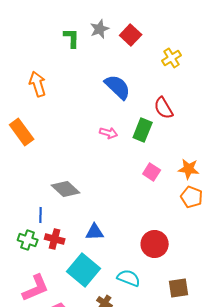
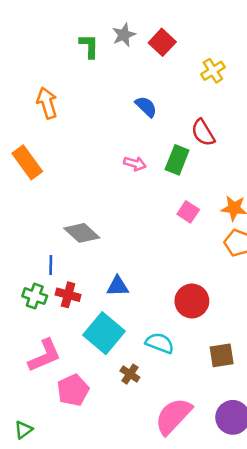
blue semicircle: (118, 87) -> (146, 107), size x0.7

